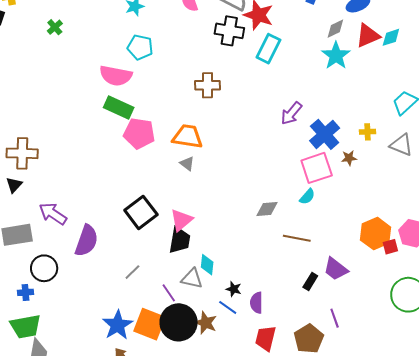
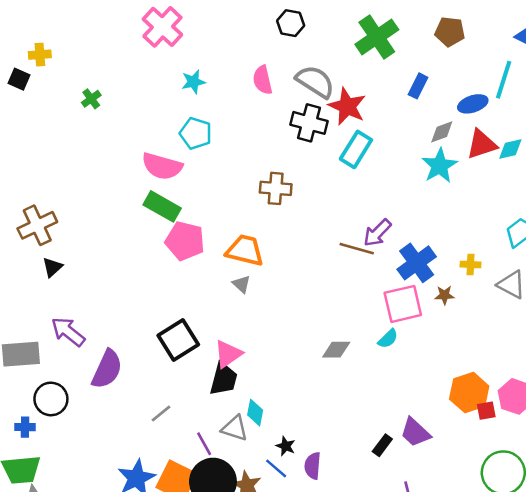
brown cross: (22, 153) -> (37, 225), moved, turned -32
black triangle: (14, 185) -> (52, 267), moved
brown line: (297, 238) -> (357, 249), moved

